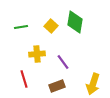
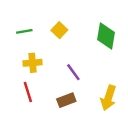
green diamond: (75, 22) -> (106, 36), moved
yellow cross: (37, 54) -> (32, 63), moved

